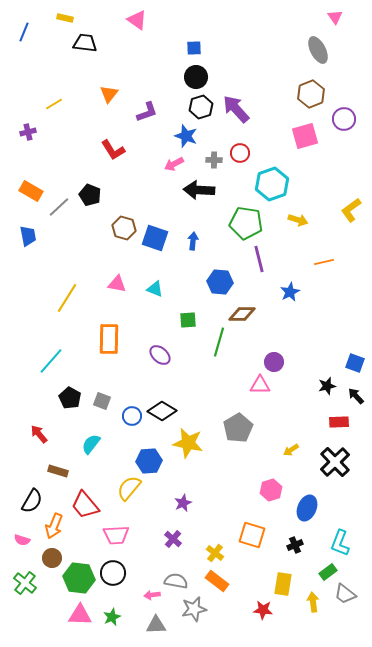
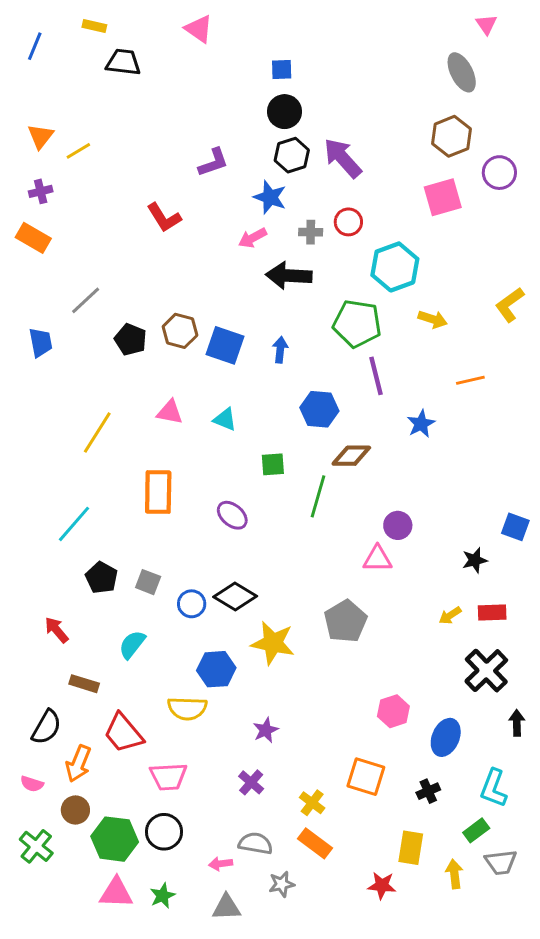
orange triangle: (109, 94) -> (41, 136), moved
orange rectangle: (31, 191) -> (33, 238), moved
black pentagon: (90, 195) -> (131, 340), moved
black arrow: (356, 396) -> (517, 723), moved, turned 42
yellow arrow: (291, 450) -> (450, 615), moved
yellow semicircle: (129, 488) -> (187, 708), turned -128
gray trapezoid: (345, 594) -> (501, 862), turned -45
gray star: (194, 609) -> (282, 884), size x0.7

